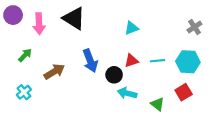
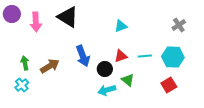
green arrow: (25, 55) -> (25, 63), moved, turned -56
cyan arrow: (127, 93) -> (107, 90), moved, turned -30
green triangle: (158, 104) -> (128, 80), moved

